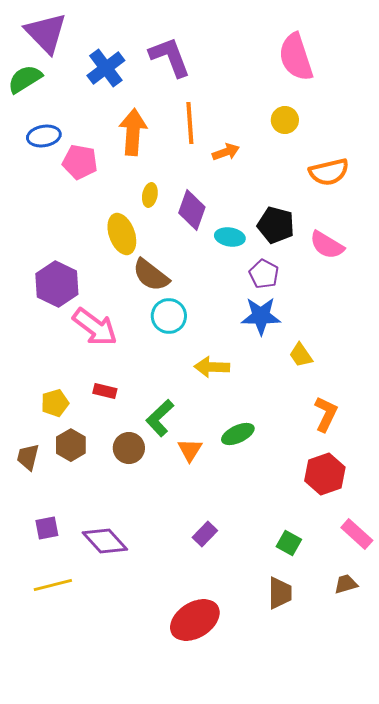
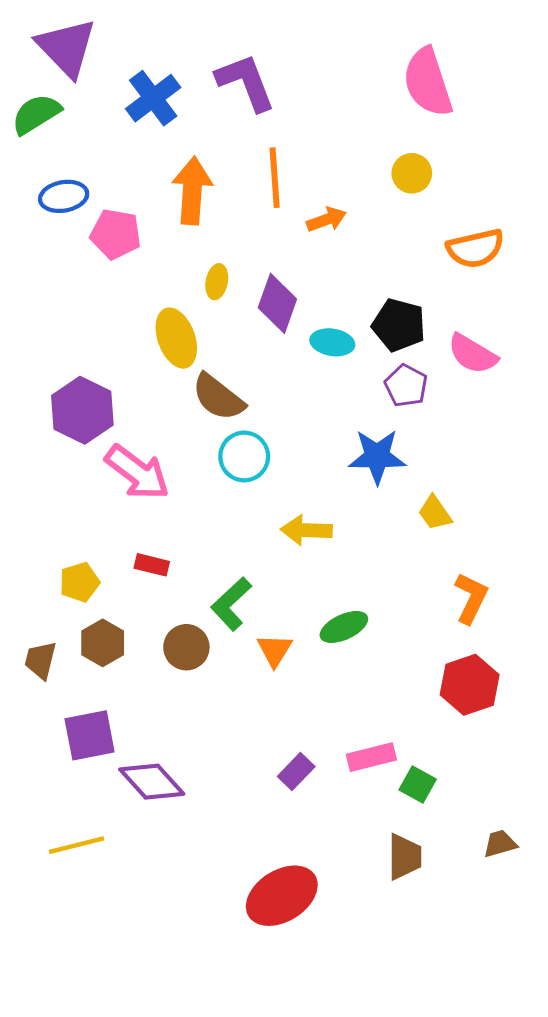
purple pentagon: (264, 274) -> (406, 386), moved
purple square: (47, 528) -> (90, 735), moved, size x1.5
pink rectangle: (357, 534) -> (371, 757), moved, turned -56

